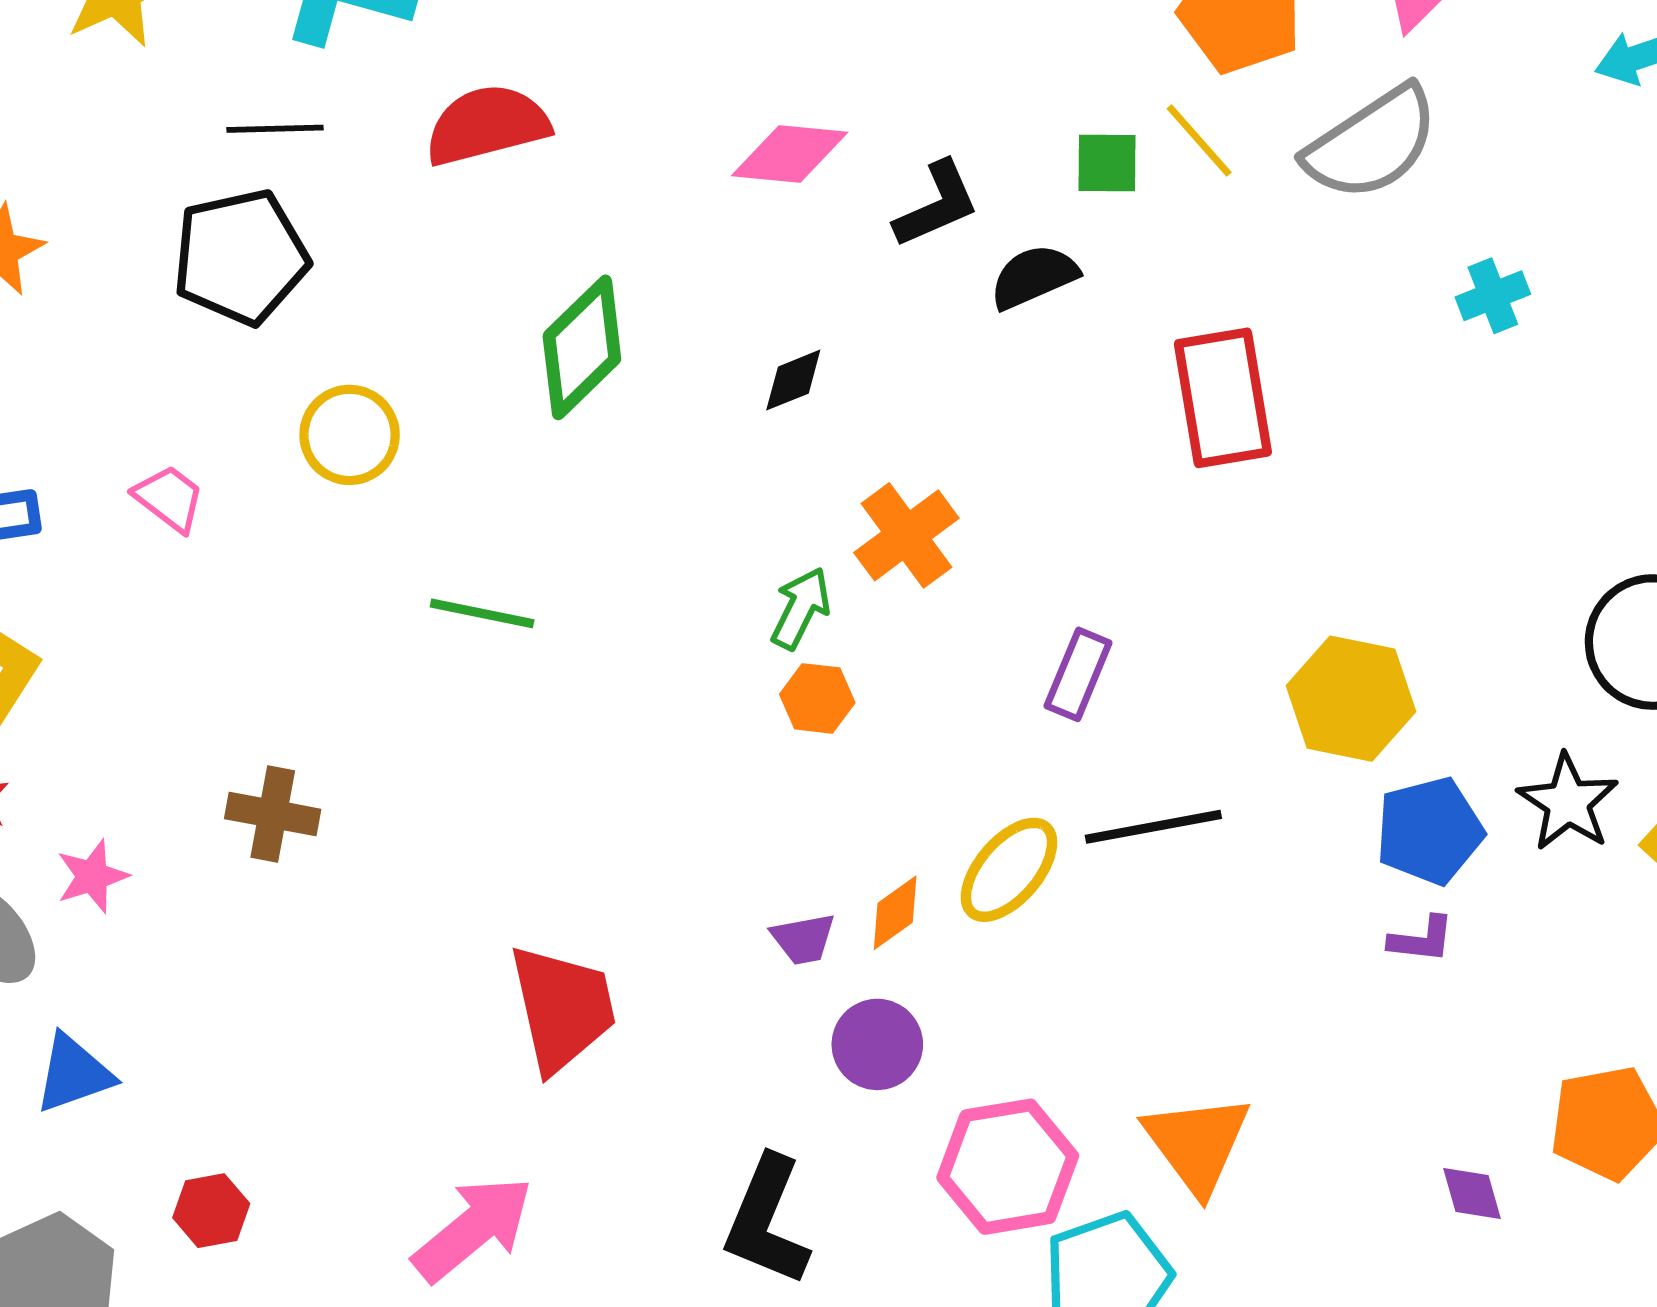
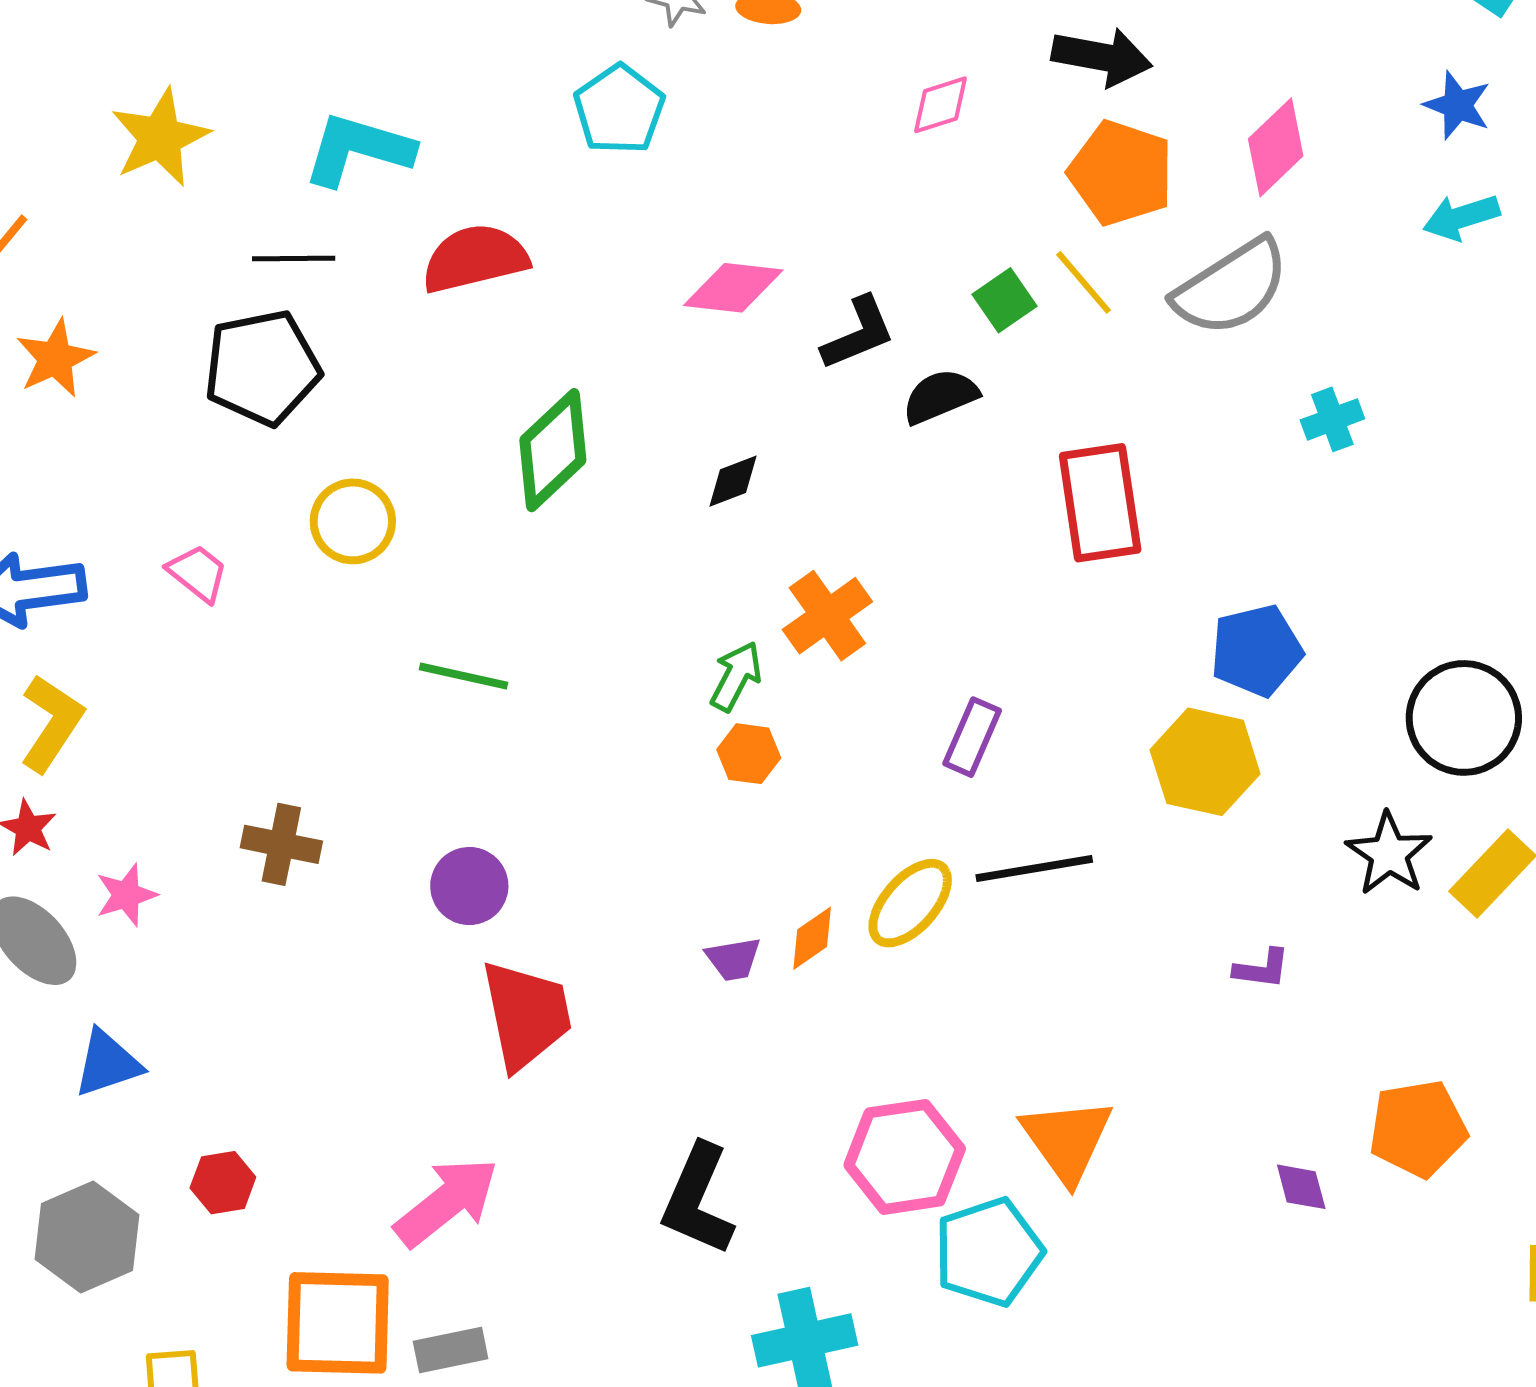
green square: (1107, 163) -> (1005, 300), turned -36
blue pentagon: (1429, 831) -> (1256, 651), moved
purple circle: (877, 1044) -> (469, 886), moved

